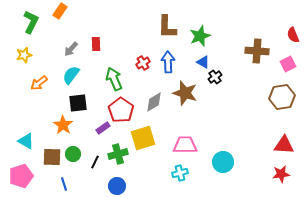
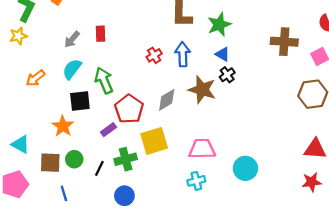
yellow star: (24, 55) -> (18, 36), moved
black cross: (215, 77) -> (227, 75), moved
green arrow: (114, 79) -> (104, 80), moved

